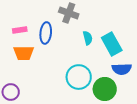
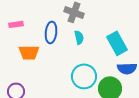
pink rectangle: (20, 30) -> (16, 24), moved
cyan semicircle: (88, 38) -> (79, 37), moved

